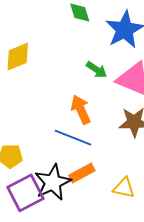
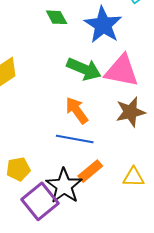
green arrow: (97, 70) -> (84, 69), size x1.6

